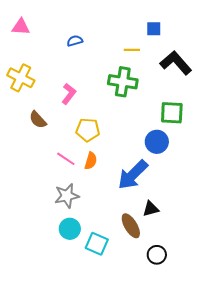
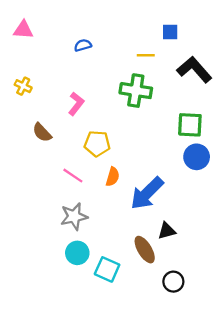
yellow cross: (21, 78) -> (23, 86), size x0.6
blue circle: (157, 142) -> (197, 157), moved
orange semicircle: (91, 161) -> (113, 177), moved

